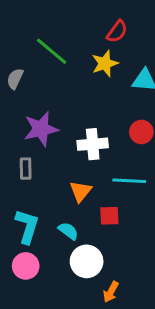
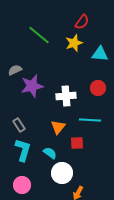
gray semicircle: (15, 79) -> (15, 70), moved, turned 40
gray rectangle: (26, 169) -> (19, 125), moved, turned -32
pink circle: (26, 266) -> (22, 185), moved

